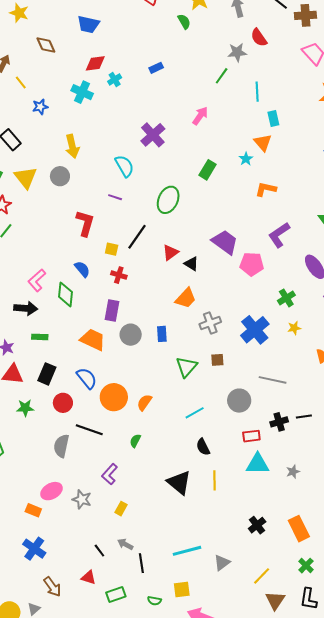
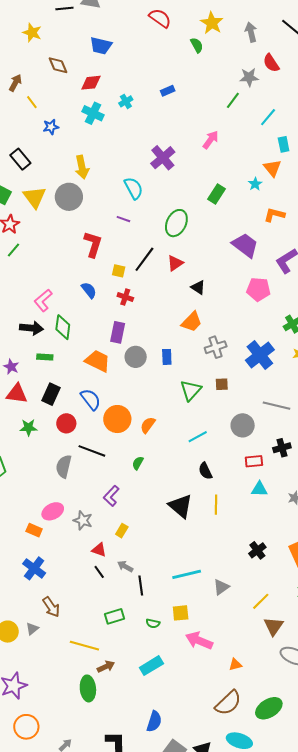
red diamond: (95, 63) -> (91, 83), moved
cyan line: (257, 92) -> (268, 117), turned 42
gray circle: (60, 176) -> (69, 197), size x1.4
purple trapezoid: (225, 242) -> (245, 245), moved
red triangle: (171, 252) -> (175, 263), moved
green diamond: (65, 294) -> (63, 327), moved
cyan triangle: (258, 464) -> (259, 489), size x0.7
red triangle: (89, 578) -> (99, 550), moved

